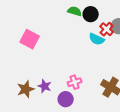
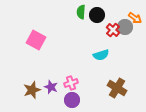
green semicircle: (75, 11) -> (81, 12), turned -104
cyan semicircle: (97, 39) -> (101, 55), moved, turned -42
pink cross: (75, 82) -> (71, 83), moved

